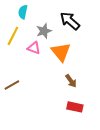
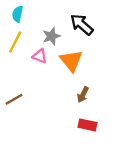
cyan semicircle: (23, 12) -> (18, 14), moved
brown arrow: (71, 81) -> (83, 95), turned 64

